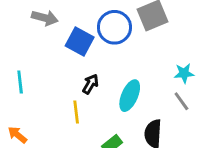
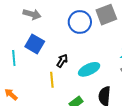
blue square: (80, 42) -> (35, 44), moved
cyan ellipse: (130, 96) -> (89, 69), turned 40

